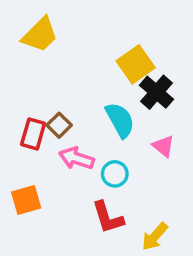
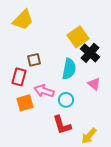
cyan semicircle: (120, 120) -> (69, 69), turned 40
brown square: (59, 125) -> (34, 60), moved, turned 32
orange square: (26, 200) -> (25, 103), moved

